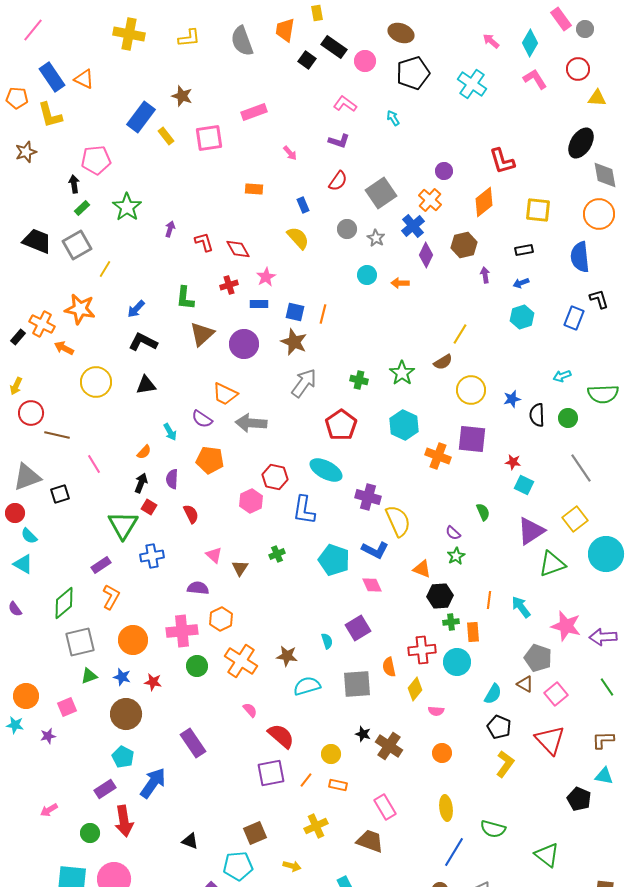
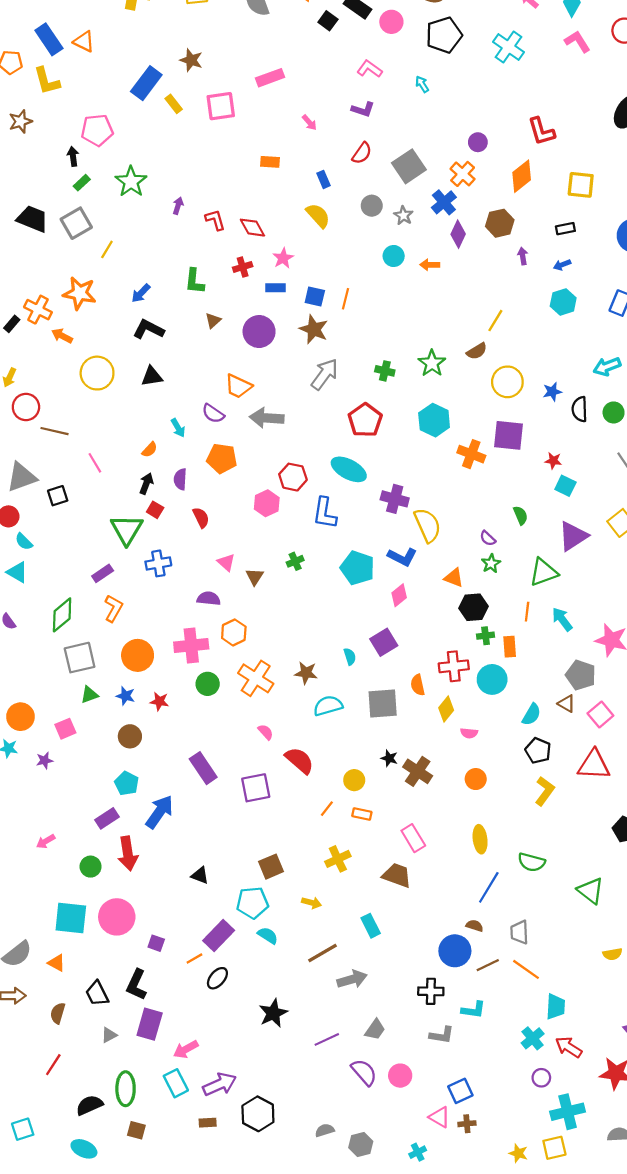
brown triangle: (202, 334) -> (213, 321), size x0.6
cyan arrow: (562, 376) -> (607, 367), size x1.4
green triangle: (552, 564) -> (544, 572), moved
pink diamond: (372, 585) -> (399, 595), turned 75
brown circle: (126, 714) -> (130, 736), size x0.7
red triangle: (550, 740) -> (594, 765), turned -44
purple square: (271, 773) -> (256, 788), moved

